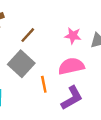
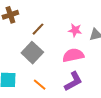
orange line: (44, 84) -> (40, 85), moved, turned -40

